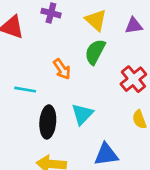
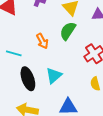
black ellipse: (48, 122) -> (28, 79), turned -30

